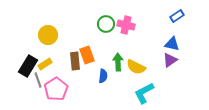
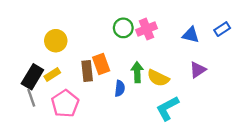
blue rectangle: (177, 16) -> (222, 29), moved
pink cross: (126, 25) -> (147, 29), turned -36
blue triangle: (172, 44) -> (191, 35), moved
gray line: (38, 80) -> (31, 98), moved

